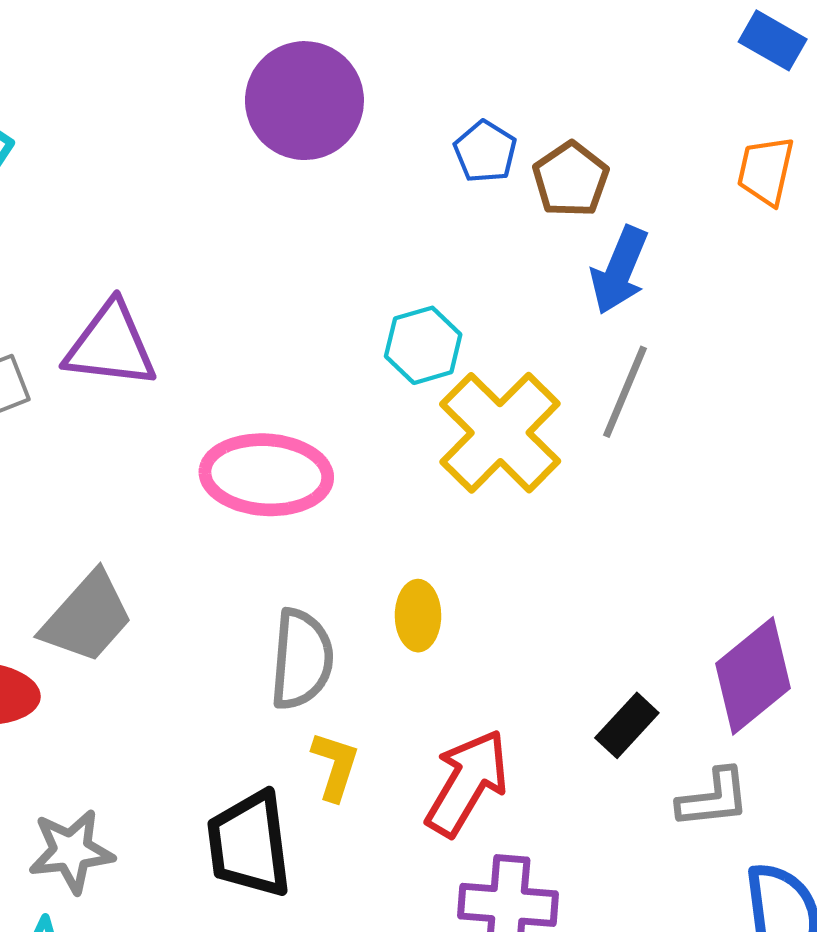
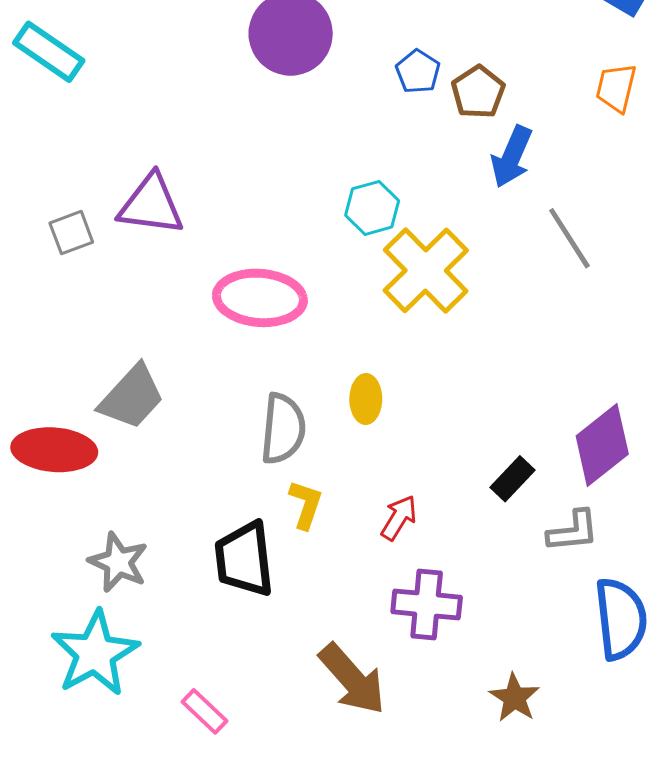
gray line: (625, 392) -> (569, 238), moved, turned -56
red arrow: (467, 783) -> (399, 518), size x0.6
gray star: (71, 851) -> (118, 562), turned 30

